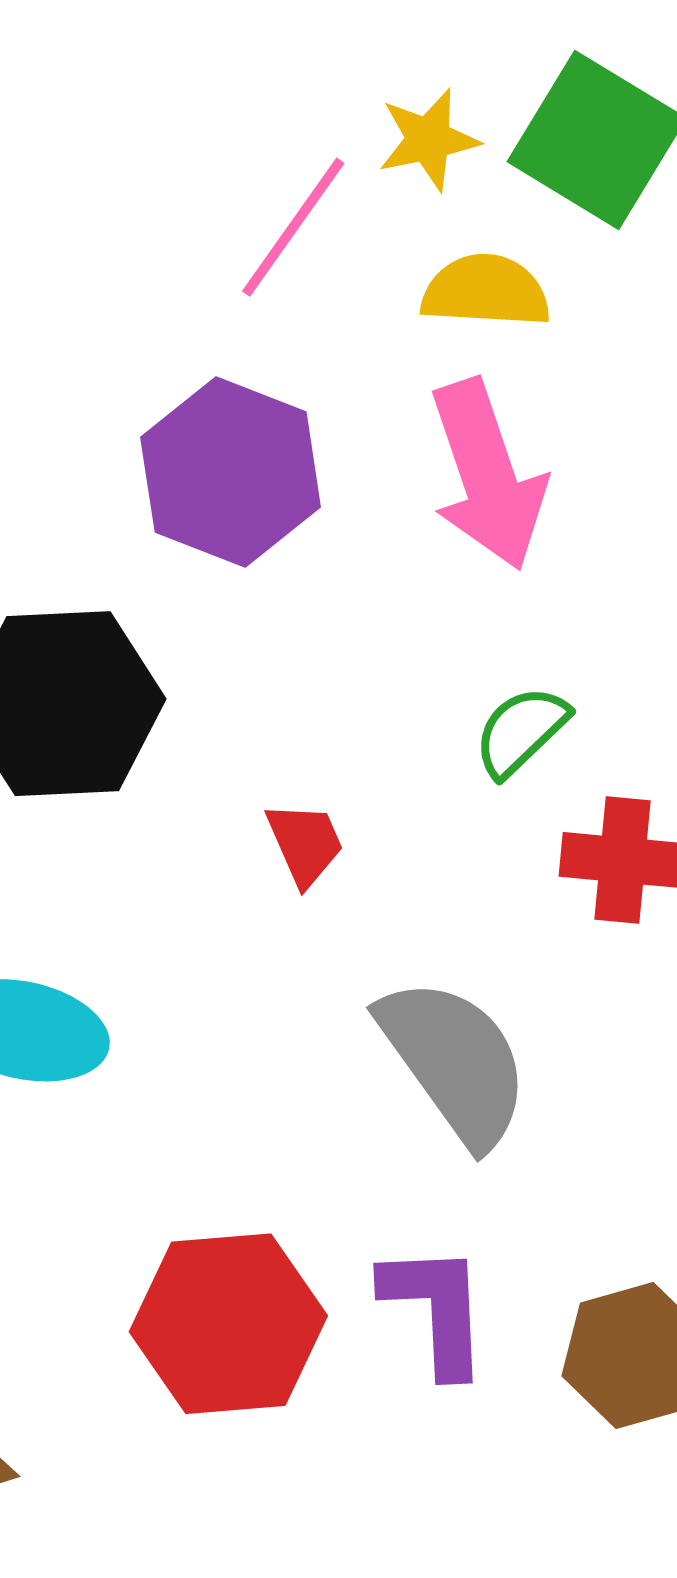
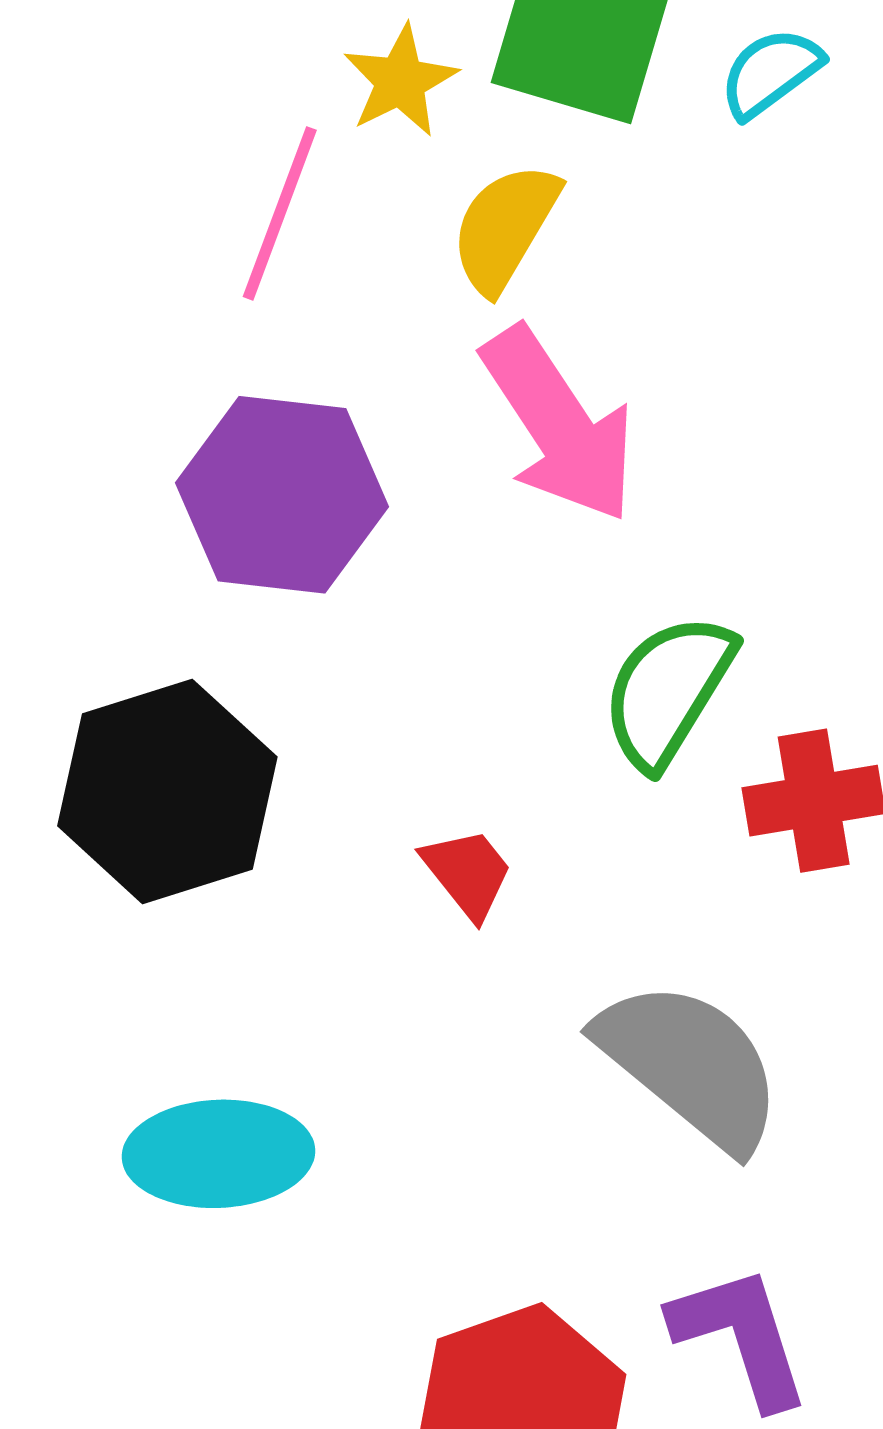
yellow semicircle: (486, 291) -> (505, 228), turned -48
green semicircle: (521, 731) -> (668, 691), size x1.4

